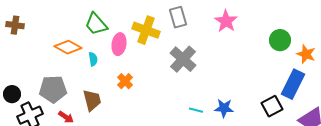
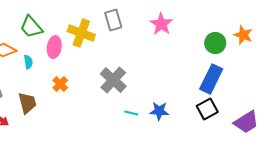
orange star: (306, 54) -> (243, 35), moved
gray cross: (183, 59) -> (113, 80), moved
blue rectangle: (293, 84) -> (211, 79), moved

